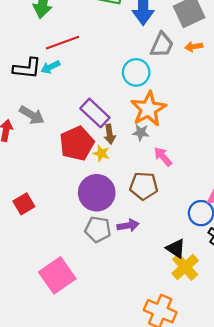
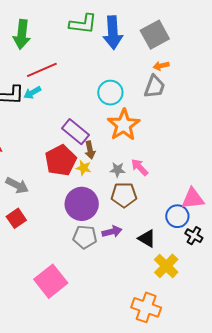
gray trapezoid: (162, 45) -> (155, 87), moved
gray arrow: (32, 115) -> (17, 185), moved
gray star: (141, 133) -> (117, 170), moved
black triangle: (176, 248) -> (147, 238), moved

